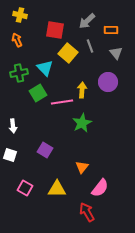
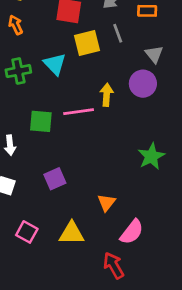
yellow square: (68, 53) -> (87, 43), turned 36
gray triangle: (116, 53) -> (154, 54), moved
green square: (38, 93) -> (41, 121), moved, turned 36
green star: (82, 123) -> (151, 156), moved
purple square: (45, 150) -> (55, 179), turned 35

